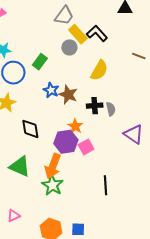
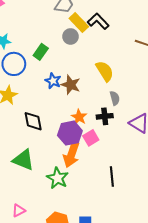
yellow semicircle: (99, 70) -> (105, 71), moved, turned -60
black cross: (95, 106) -> (105, 116), moved
orange arrow: (53, 166) -> (71, 155), moved

